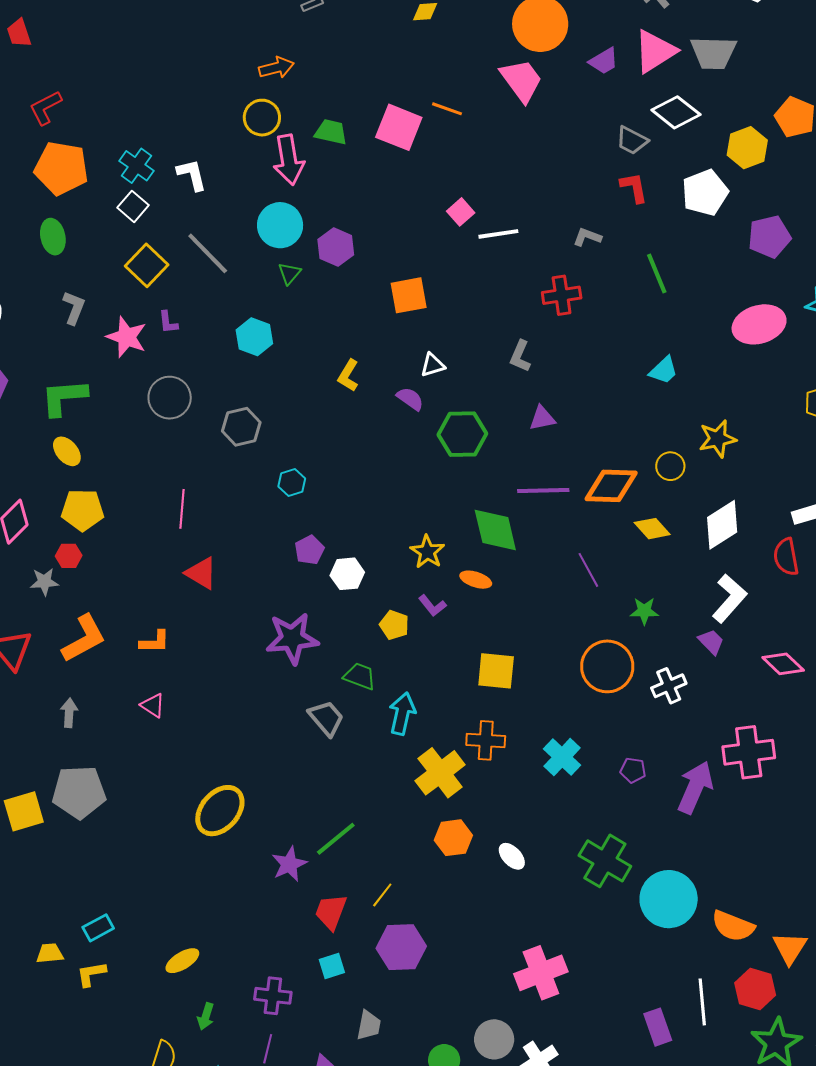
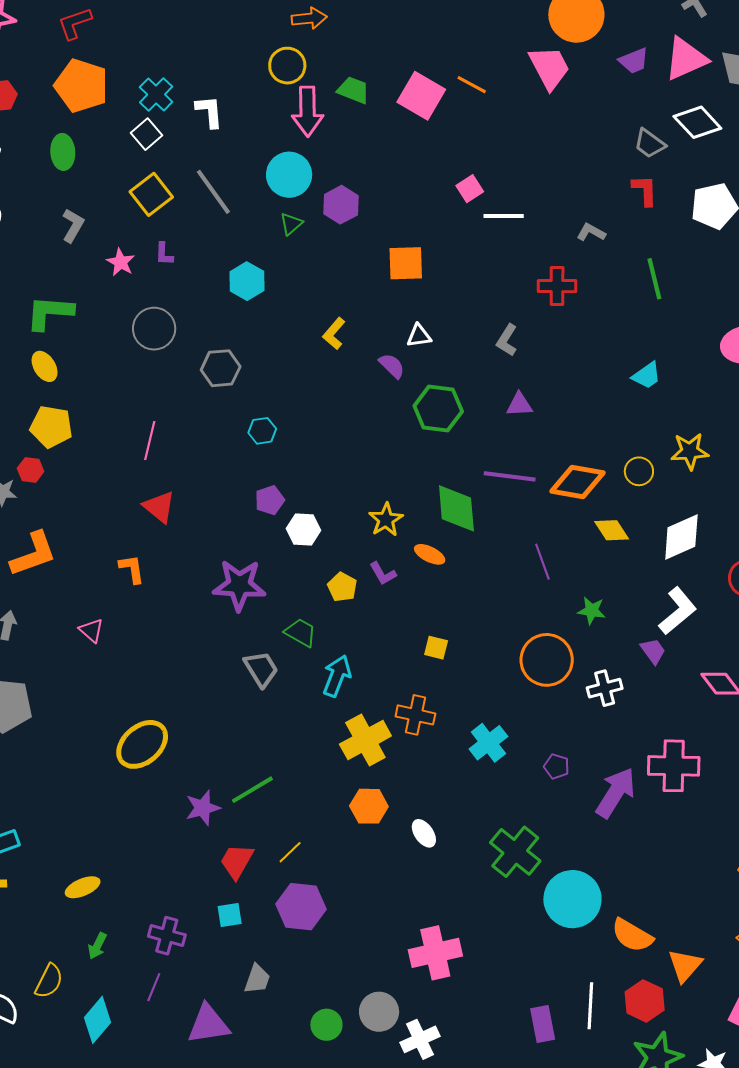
pink star: (127, 337) -> (121, 262), size x0.7
orange L-shape: (155, 642) -> (132, 569), moved, turned -108
yellow square: (496, 671) -> (436, 648), size x0.6

